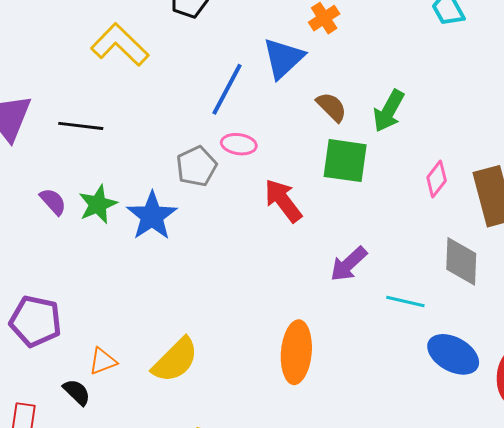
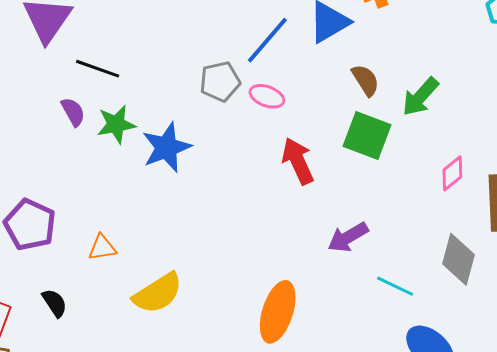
black line: (81, 126) -> (98, 69), moved
gray pentagon: (196, 166) -> (220, 81), moved
orange triangle: (103, 361) -> (102, 248), moved

